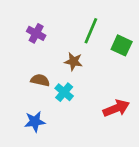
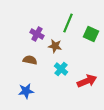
purple cross: (36, 33) -> (37, 34), moved
cyan cross: (64, 92) -> (61, 69), moved

